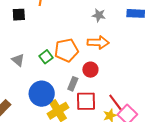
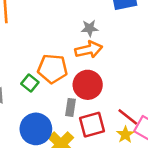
gray star: (99, 15) -> (90, 28), moved
orange pentagon: (66, 50) -> (53, 69), turned 30
red circle: (90, 70) -> (88, 85), size x1.5

